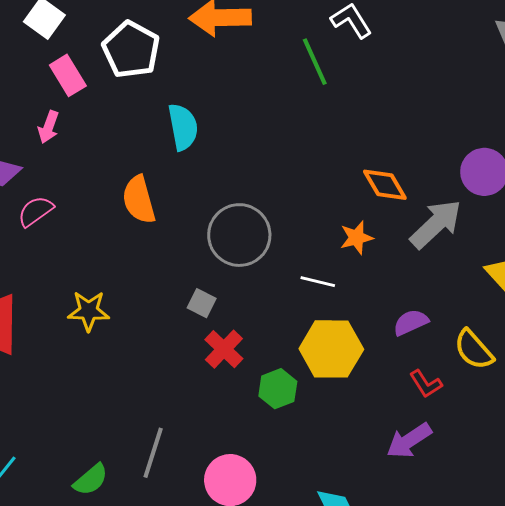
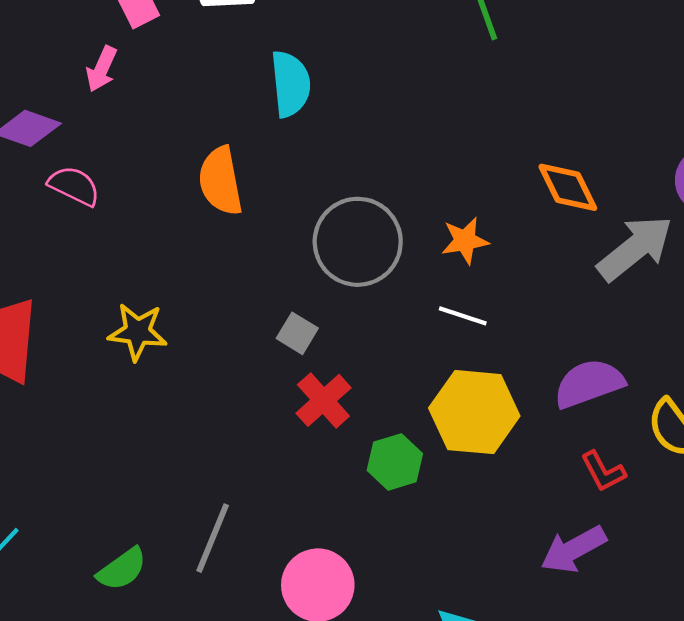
pink semicircle: (36, 211) -> (74, 186), turned 57
orange star: (356, 238) -> (465, 241), moved
purple semicircle: (411, 322) -> (589, 383), size x1.4

